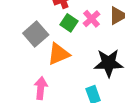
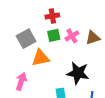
green square: (69, 23) -> (54, 35), turned 32

